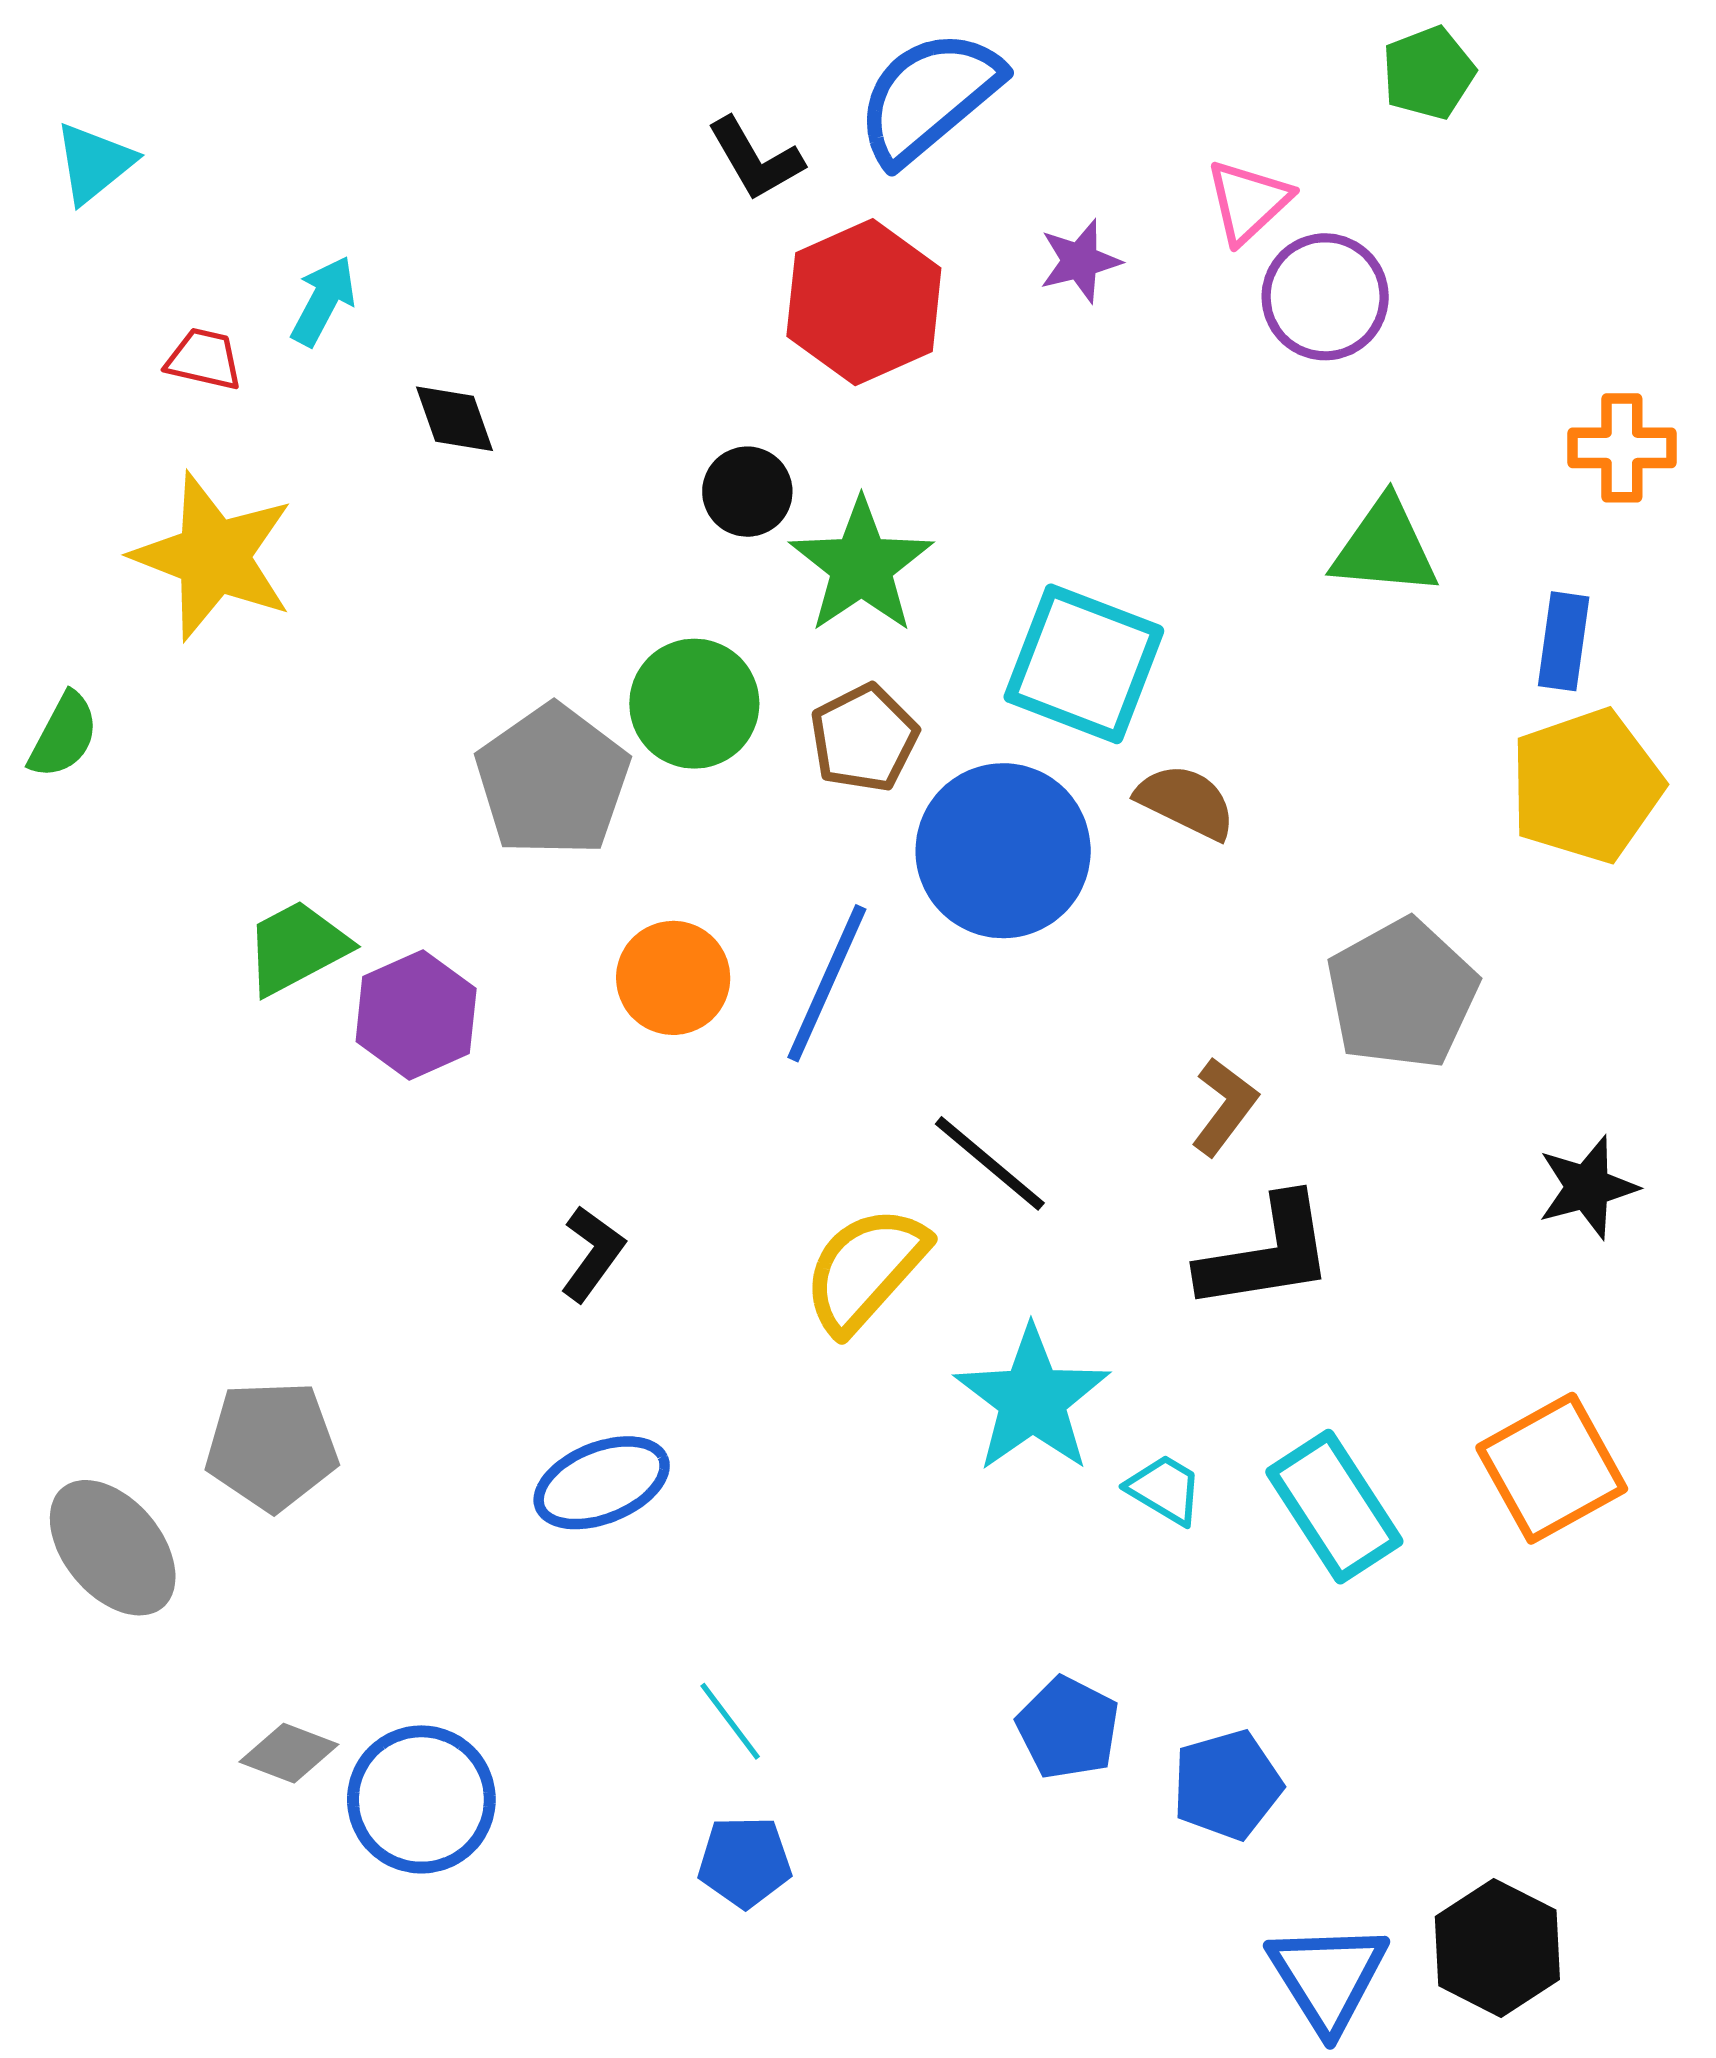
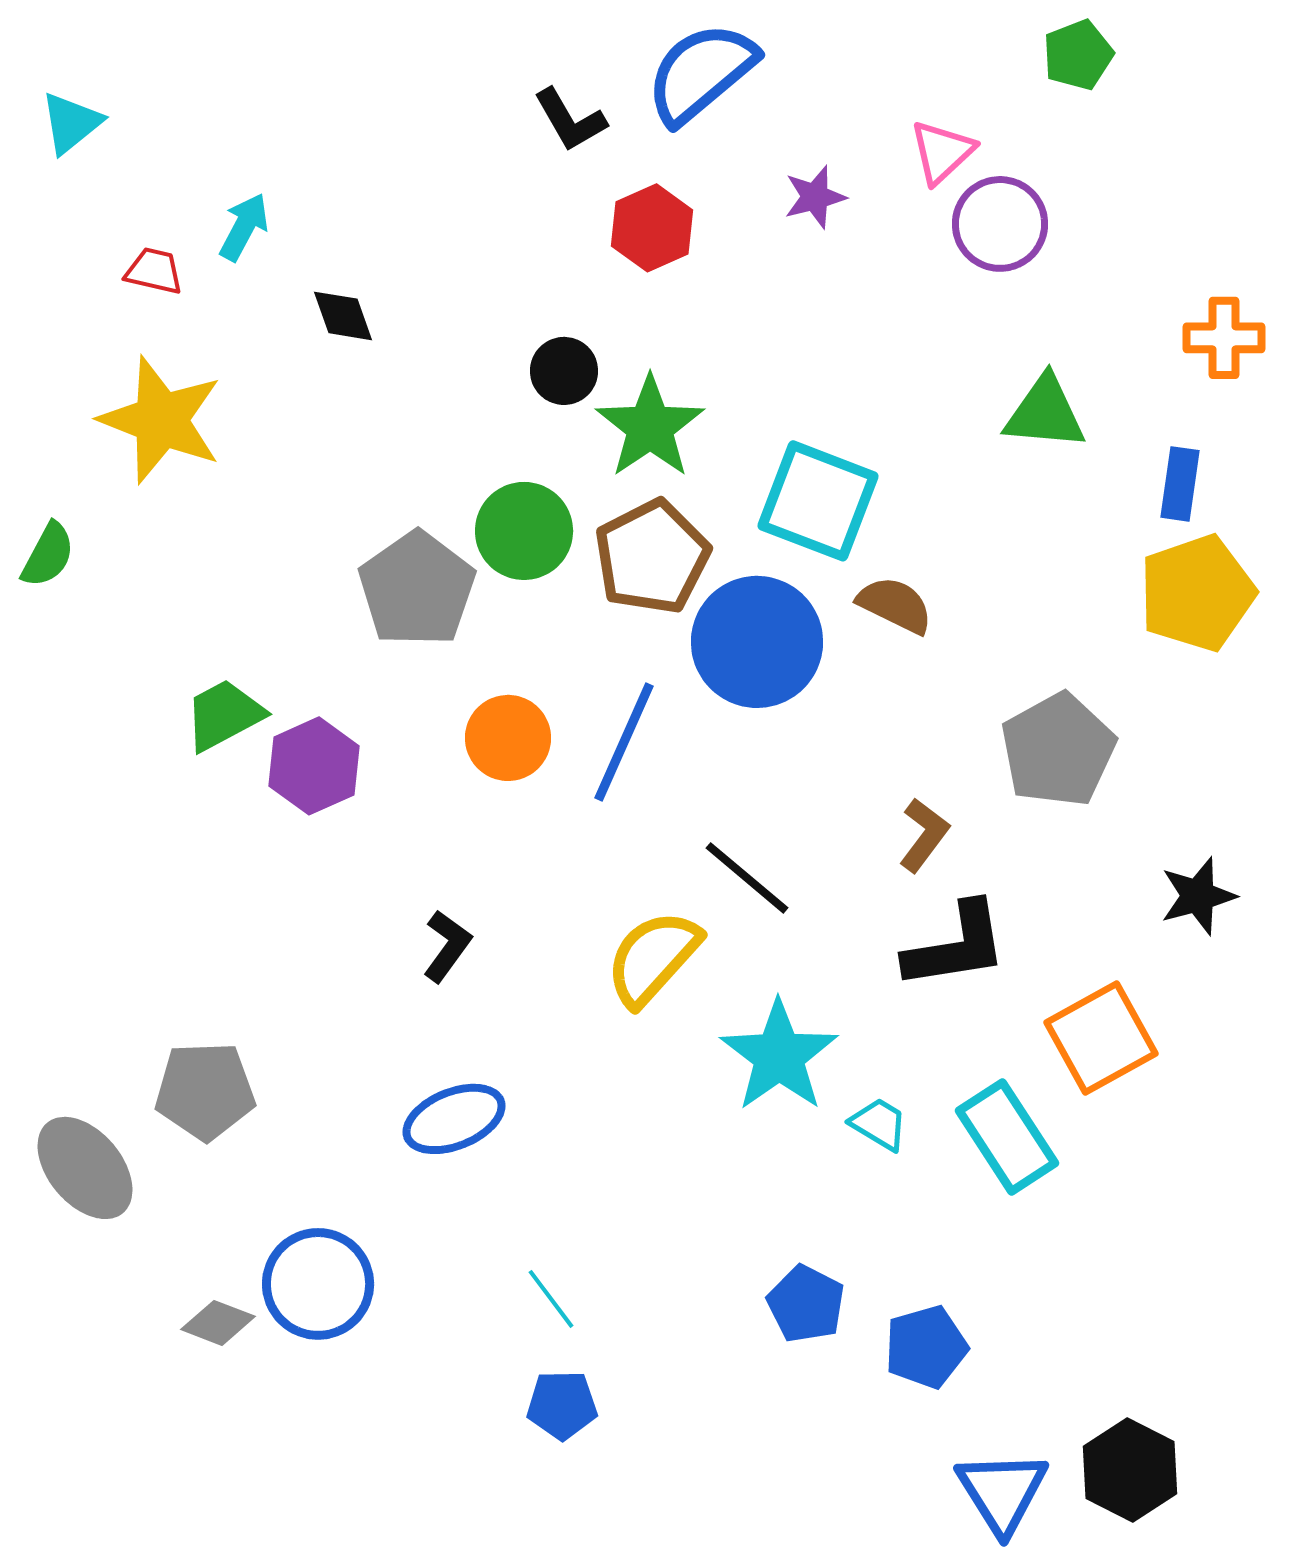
red hexagon: (864, 302) -> (652, 228), size x0.7
brown pentagon: (864, 738) -> (652, 557), size x1.4
orange square: (1552, 1468) -> (1101, 1038), moved
blue circle: (421, 1799) -> (318, 1284), moved

